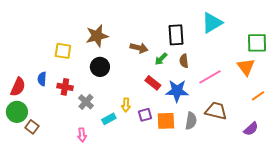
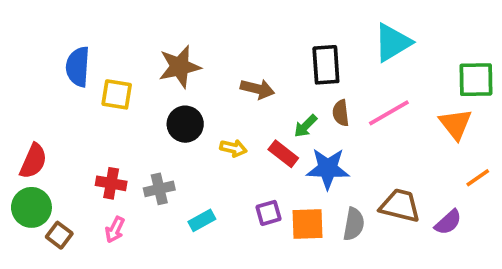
green arrow: (161, 59) -> (306, 126), moved
pink line: (210, 77) -> (389, 113), moved
blue semicircle: (42, 79) -> (78, 67), moved, size x1.5
red cross: (65, 87) -> (111, 183), moved
gray cross: (86, 102) -> (159, 189), turned 35
yellow arrow: (126, 105) -> (233, 148), moved, turned -80
purple semicircle: (251, 129) -> (448, 222), moved
pink arrow: (82, 135) -> (115, 230), moved, turned 32

